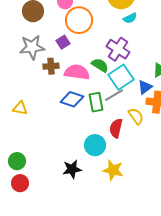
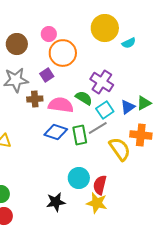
cyan semicircle: (130, 18) -> (129, 43), moved
cyan square: (121, 77) -> (105, 110), size x0.7
blue triangle: (145, 87) -> (128, 107), moved
yellow semicircle: (136, 116) -> (120, 149), size x1.4
red semicircle: (116, 128) -> (100, 185), moved

